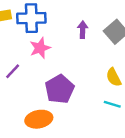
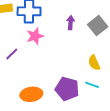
purple pentagon: (60, 89) -> (67, 89), moved, turned -30

